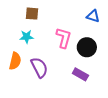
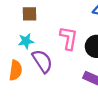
purple semicircle: (39, 67) -> (42, 61), moved

